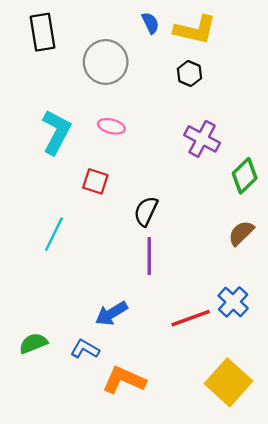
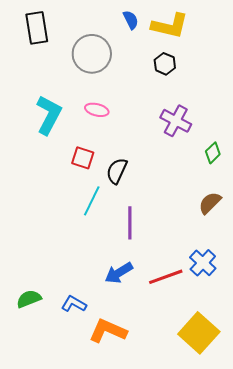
green diamond: (245, 176) -> (213, 153), size x0.7
black semicircle: (146, 211) -> (117, 171), moved
cyan line: (54, 234) -> (92, 201), moved
blue arrow: (111, 313) -> (119, 273), moved

